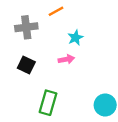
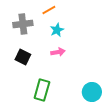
cyan star: (75, 38) -> (57, 30), moved

